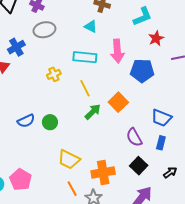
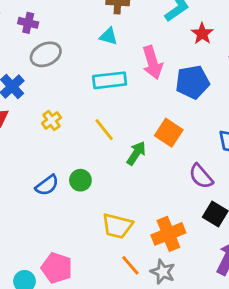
yellow cross: (54, 74) -> (51, 120), moved
yellow line: (85, 88) -> (104, 130), moved

